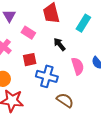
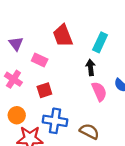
black arrow: (59, 44) -> (91, 67), moved, turned 40
blue cross: (47, 76) -> (55, 121), moved

